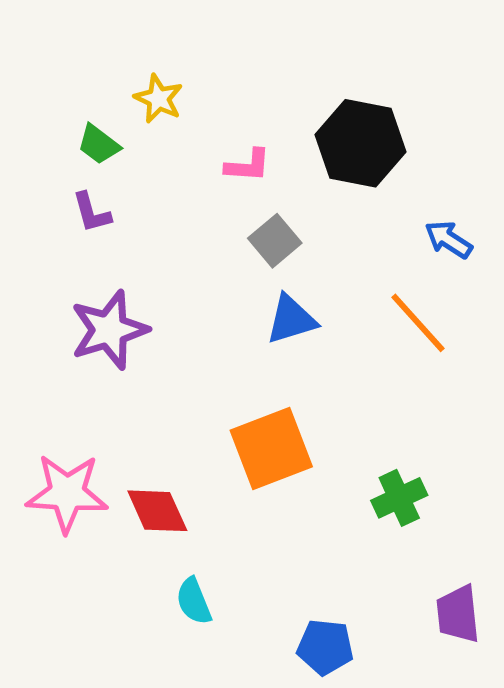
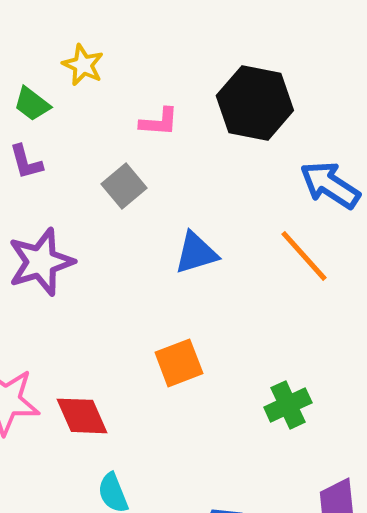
blue arrow: (449, 240) -> (330, 185), size x1.5
gray square: (275, 241) -> (124, 186), moved
orange square: (271, 449) -> (179, 363), size x0.7

